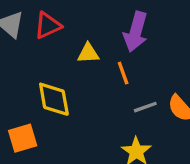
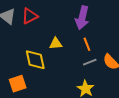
yellow triangle: (88, 53) -> (56, 44), moved
orange line: (123, 73) -> (87, 44), moved

